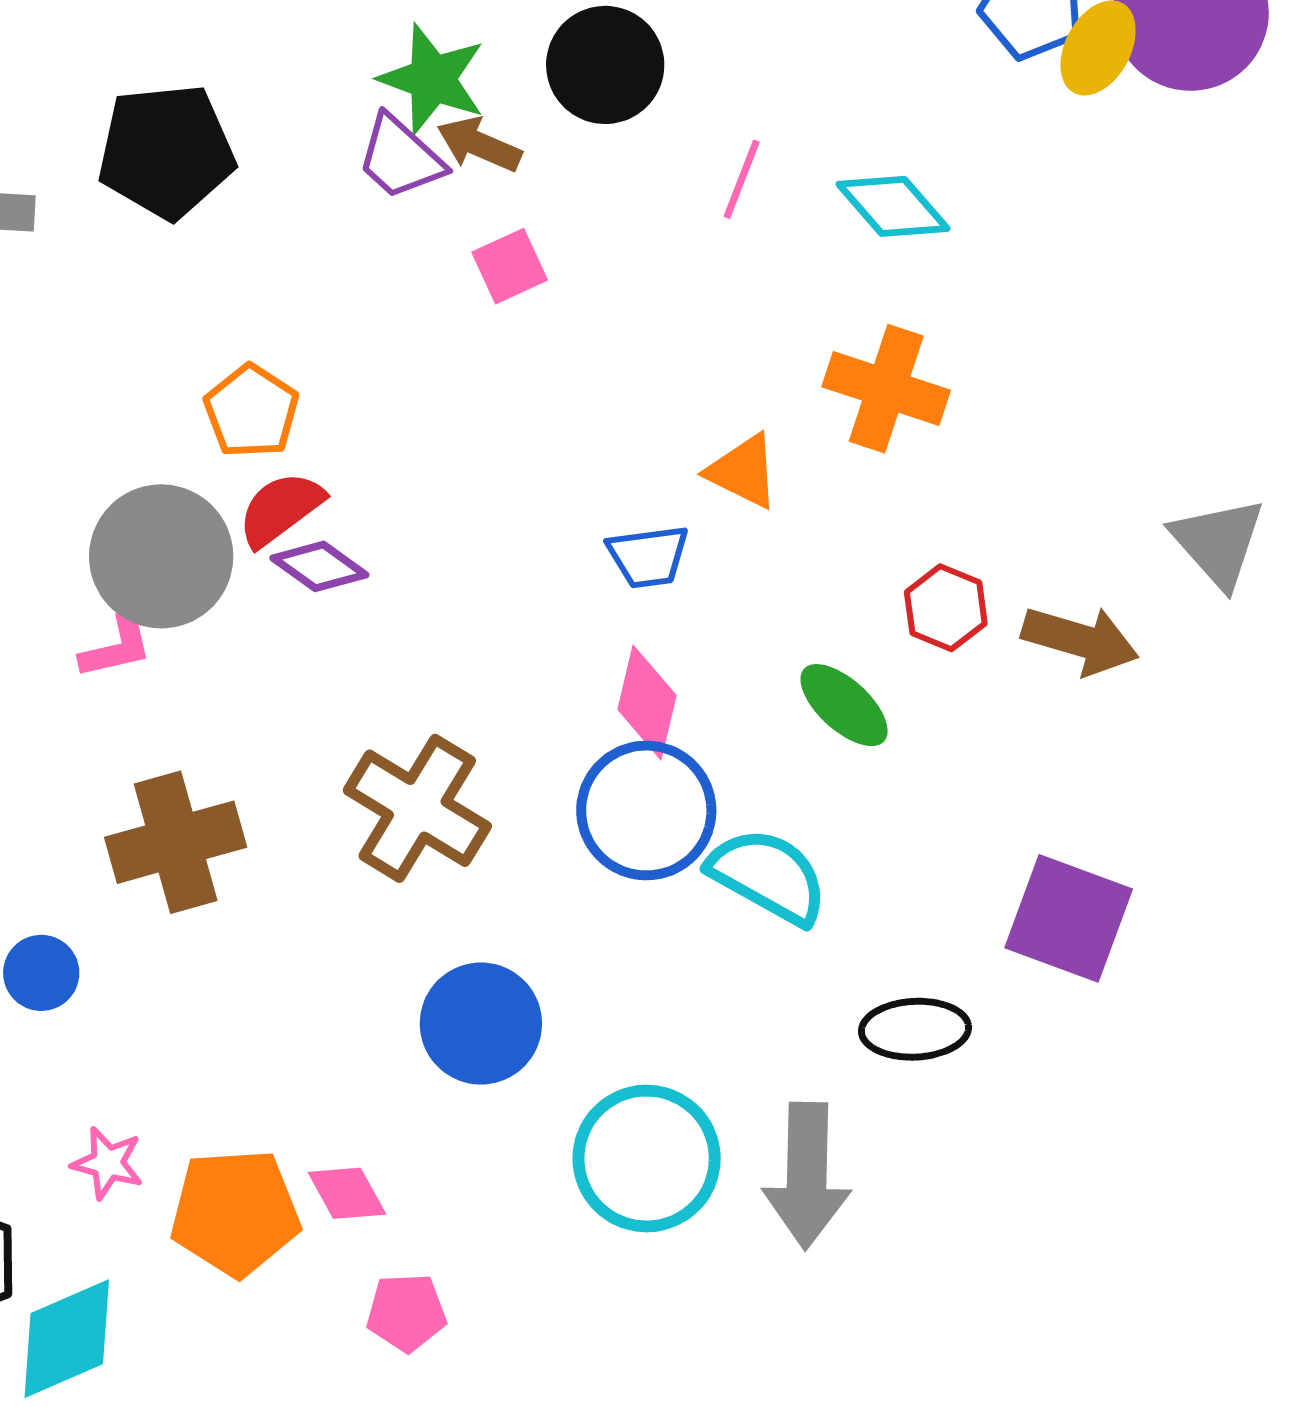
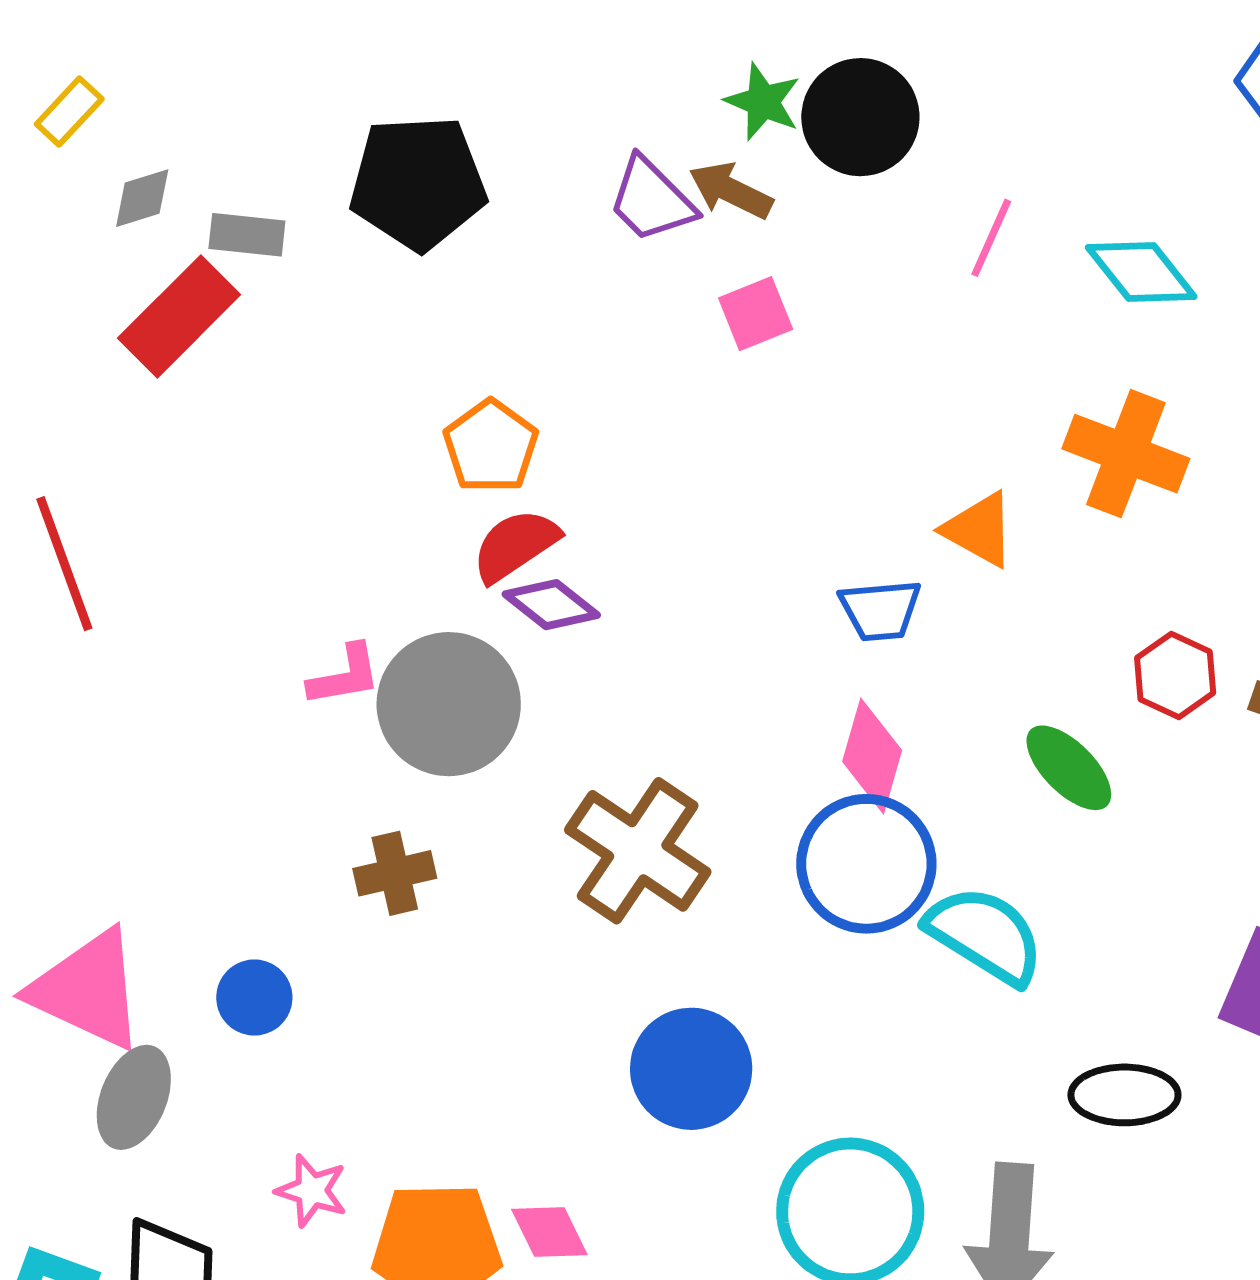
green star: (432, 79) -> (763, 102), moved, size x0.7
gray circle: (161, 556) -> (449, 704), moved
brown cross: (176, 842) -> (395, 873), size x0.6

